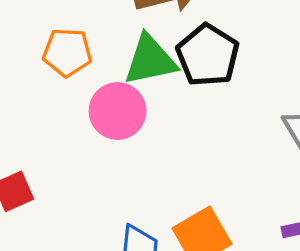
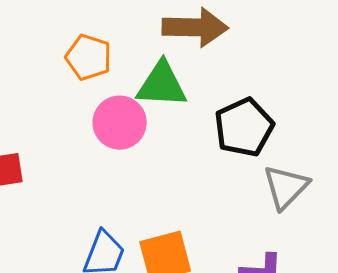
black pentagon: (208, 55) -> (244, 127), moved

